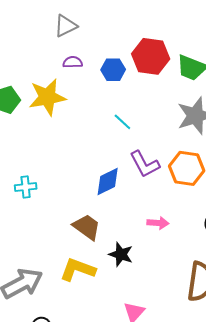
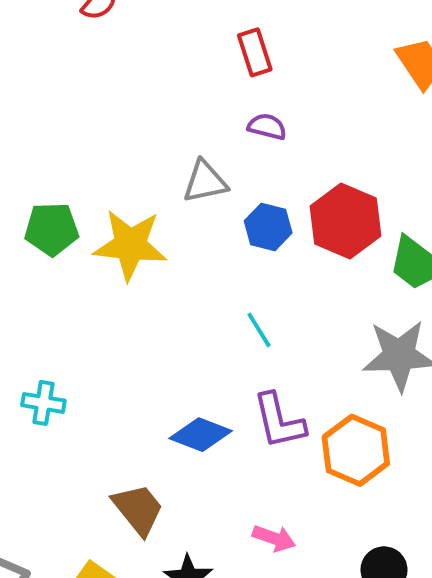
gray triangle: (66, 26) -> (205, 182), moved
purple semicircle: (73, 62) -> (267, 127), moved
blue diamond: (108, 182) -> (201, 435), turned 32

